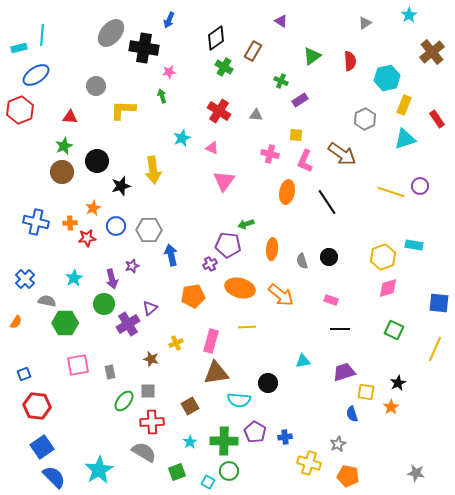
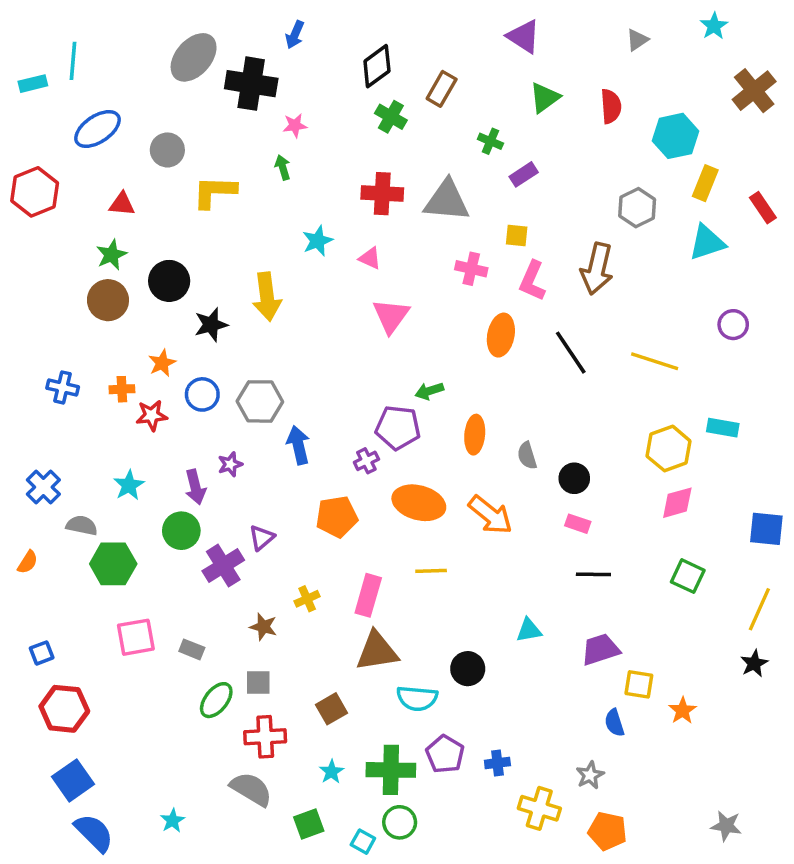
purple triangle: (281, 21) -> (524, 36), moved, size x1.5
blue ellipse: (36, 75) -> (97, 129), moved
red cross: (219, 111) -> (382, 194), turned -30
gray triangle: (256, 115) -> (447, 201), size x2.0
brown arrow: (342, 154) -> (597, 269), turned 68
yellow line: (391, 192) -> (655, 361), moved
blue cross: (36, 222) -> (63, 387), size x0.7
black circle: (329, 257) -> (574, 478), moved
gray rectangle: (110, 372) -> (192, 649), turned -56
black star: (398, 383) -> (754, 663), moved
cyan star: (99, 470) -> (173, 821), size x0.5

